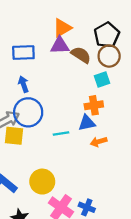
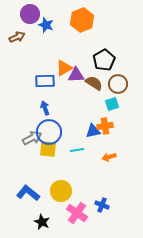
orange triangle: (62, 28) -> (64, 68), moved
black pentagon: (107, 35) -> (104, 60), moved
blue triangle: (87, 123) -> (93, 131), moved
yellow square: (14, 136) -> (48, 149), moved
blue cross: (87, 207) -> (102, 205), moved

